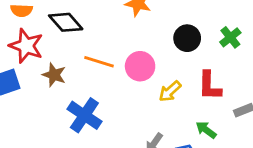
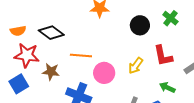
pink circle: (140, 66) -> (104, 73), moved

